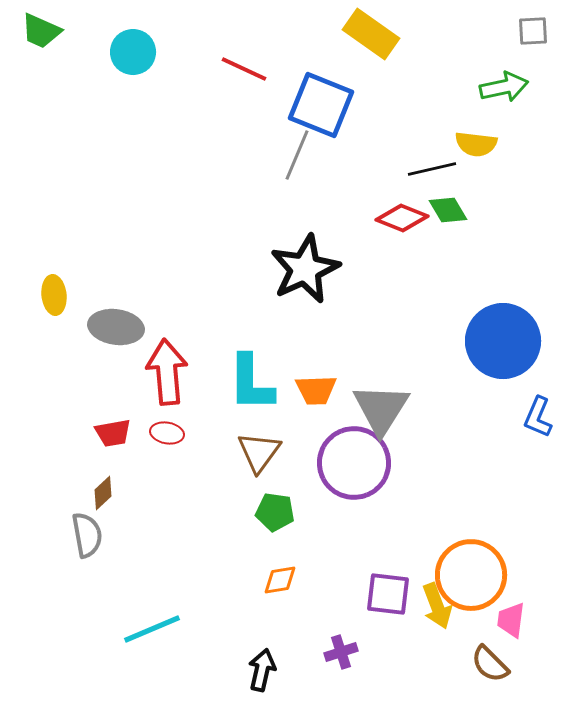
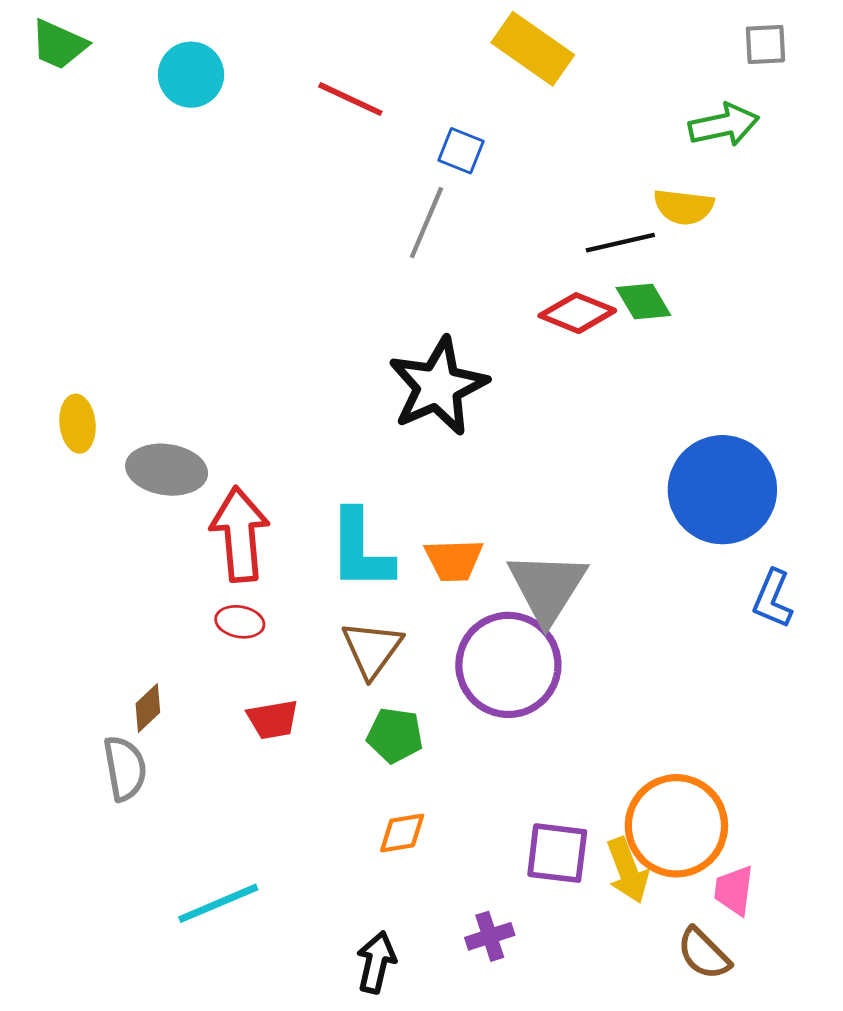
blue square: (321, 105) -> (461, 151), size x0.5
red trapezoid: (113, 433) -> (273, 719), moved

